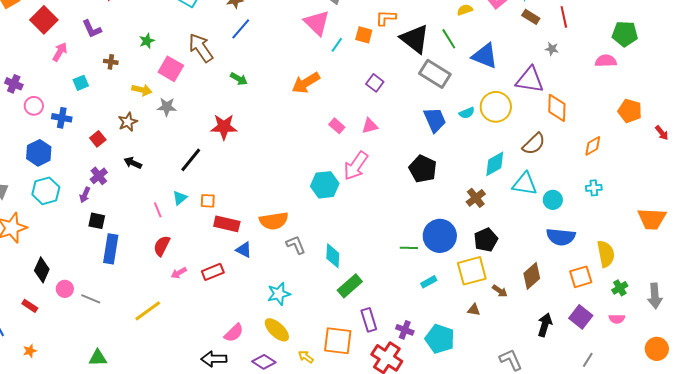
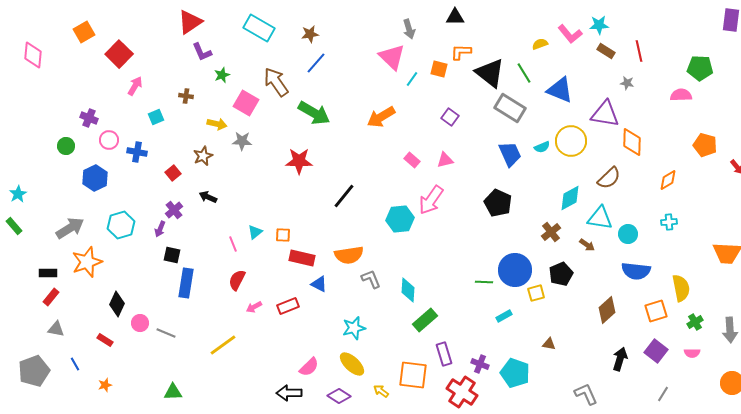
purple L-shape: (92, 29) -> (202, 52), moved
green arrow: (239, 79) -> (314, 113), size x1.8
blue hexagon: (39, 153) -> (95, 178), moved
black line: (191, 160) -> (344, 196), moved
yellow square: (472, 271) -> (536, 293), moved, size x0.6
brown arrow: (500, 291) -> (587, 245), moved

